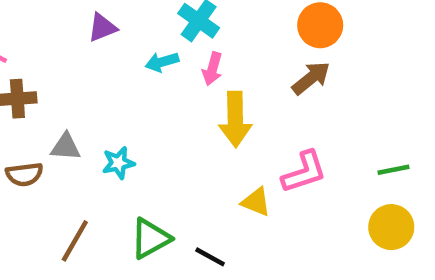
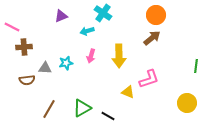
pink arrow: (212, 69) -> (91, 56), moved
cyan star: (118, 163) -> (66, 63), moved
green line: (394, 170) -> (196, 66), moved, turned -72

